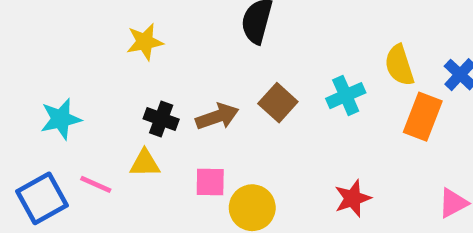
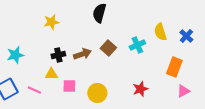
orange rectangle: (423, 117) -> (174, 67), moved
black cross: (161, 119) -> (58, 55), turned -32
pink square: (210, 182) -> (69, 86), moved
pink line: (96, 184) -> (34, 90), moved

